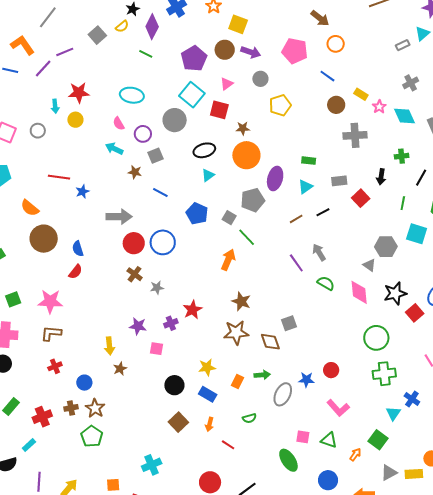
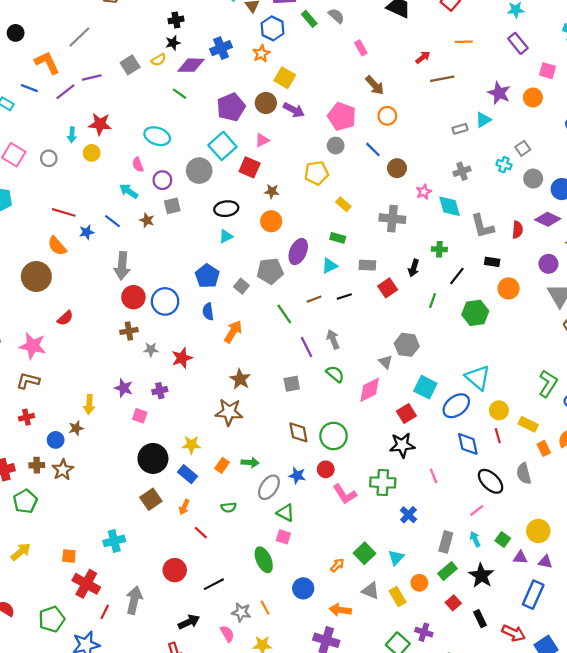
purple diamond: (152, 27) -> (191, 65), turned 55
gray circle: (260, 79) -> (336, 146), moved
yellow rectangle: (361, 94) -> (343, 204), moved
brown circle: (336, 105) -> (397, 168), moved
orange circle: (246, 155) -> (271, 221), size x0.7
blue line: (160, 192) -> (113, 221), moved
orange semicircle: (30, 208) -> (57, 246), moved
gray arrow: (119, 217) -> (122, 266), turned 85
cyan square: (417, 234) -> (425, 387), moved
green line: (247, 237) -> (284, 314), moved
blue semicircle: (78, 249) -> (208, 312), moved
brown cross: (135, 274) -> (129, 331), turned 35
pink diamond: (359, 292) -> (370, 390), turned 60
black star: (395, 293) -> (402, 445), moved
red star: (192, 310) -> (182, 358), moved
red square: (415, 313) -> (406, 414), moved
gray square: (289, 323) -> (292, 384), moved
green circle: (376, 338) -> (334, 436), moved
brown diamond: (270, 342) -> (298, 432), moved
brown star: (120, 369) -> (76, 428), moved
black circle: (174, 385) -> (153, 458), size x1.4
pink L-shape: (338, 408) -> (345, 494), moved
cyan triangle: (393, 413) -> (396, 557), moved
green pentagon: (92, 436) -> (25, 501), moved
green triangle: (329, 440) -> (286, 513), moved
gray triangle: (389, 473) -> (371, 591), turned 42
yellow rectangle: (414, 474) -> (398, 597), turned 54

